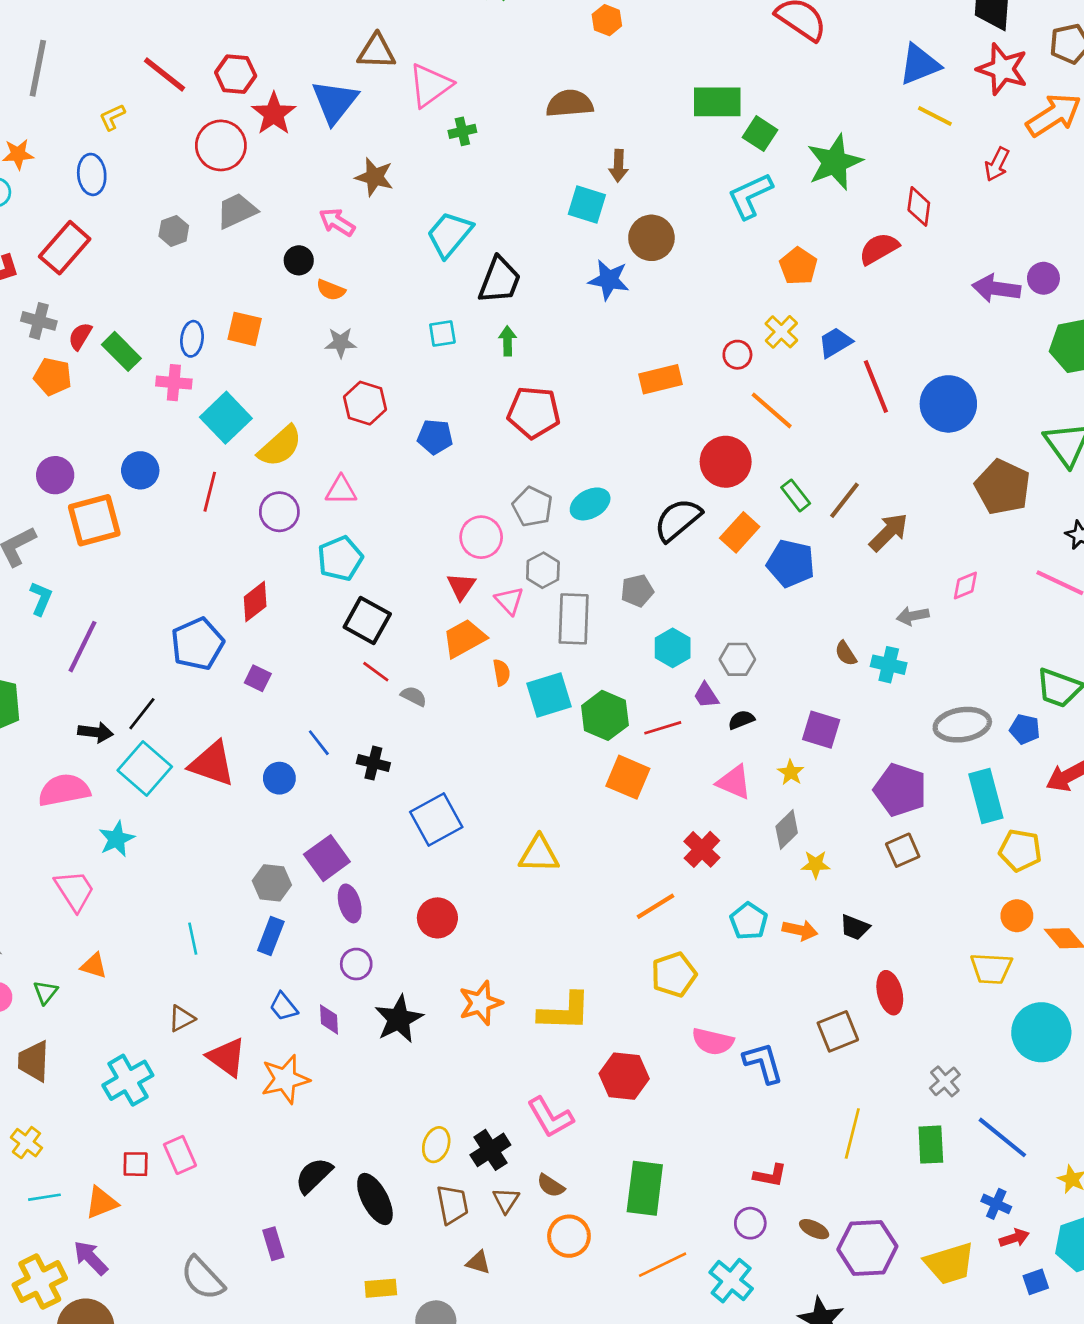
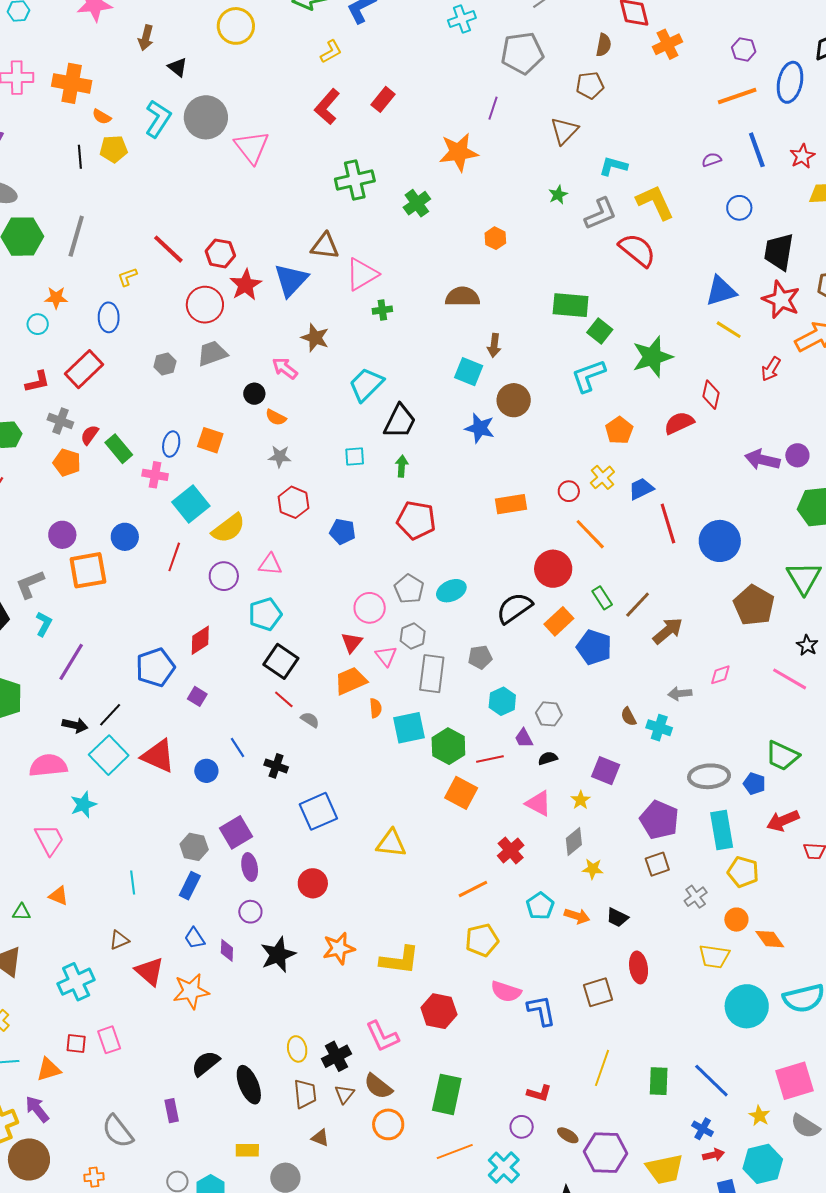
green triangle: (45, 992) -> (21, 912), turned 48
gray cross: (945, 1081) -> (696, 897), moved
yellow ellipse: (436, 1145) -> (297, 1049), turned -35
brown semicircle: (551, 1186) -> (378, 1086), size x1.4

